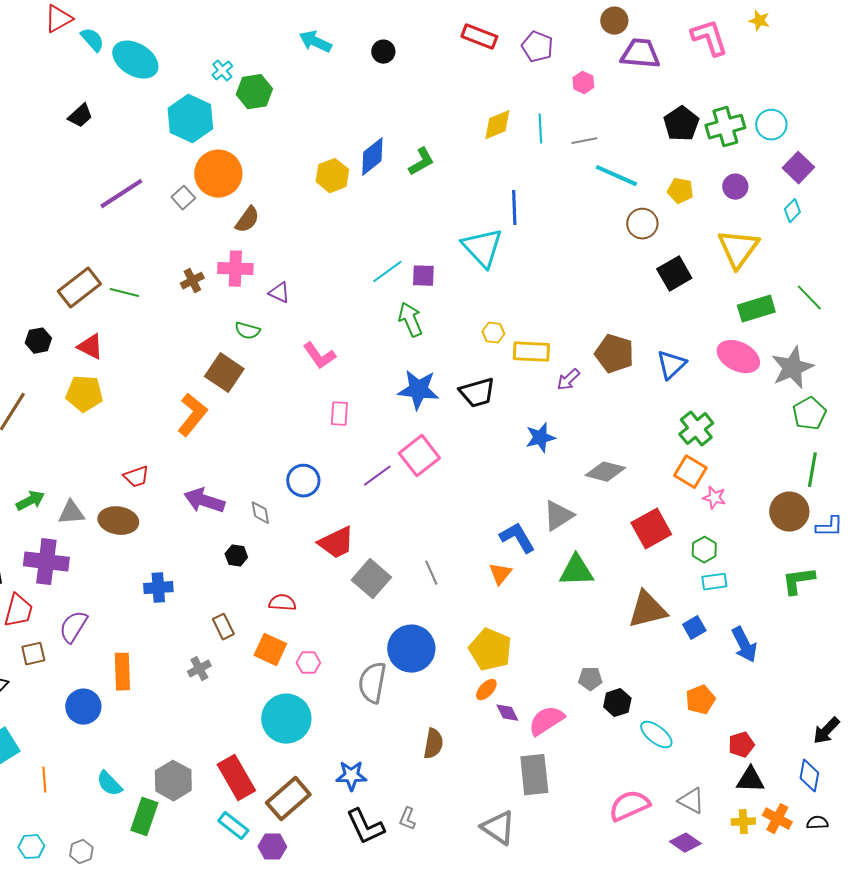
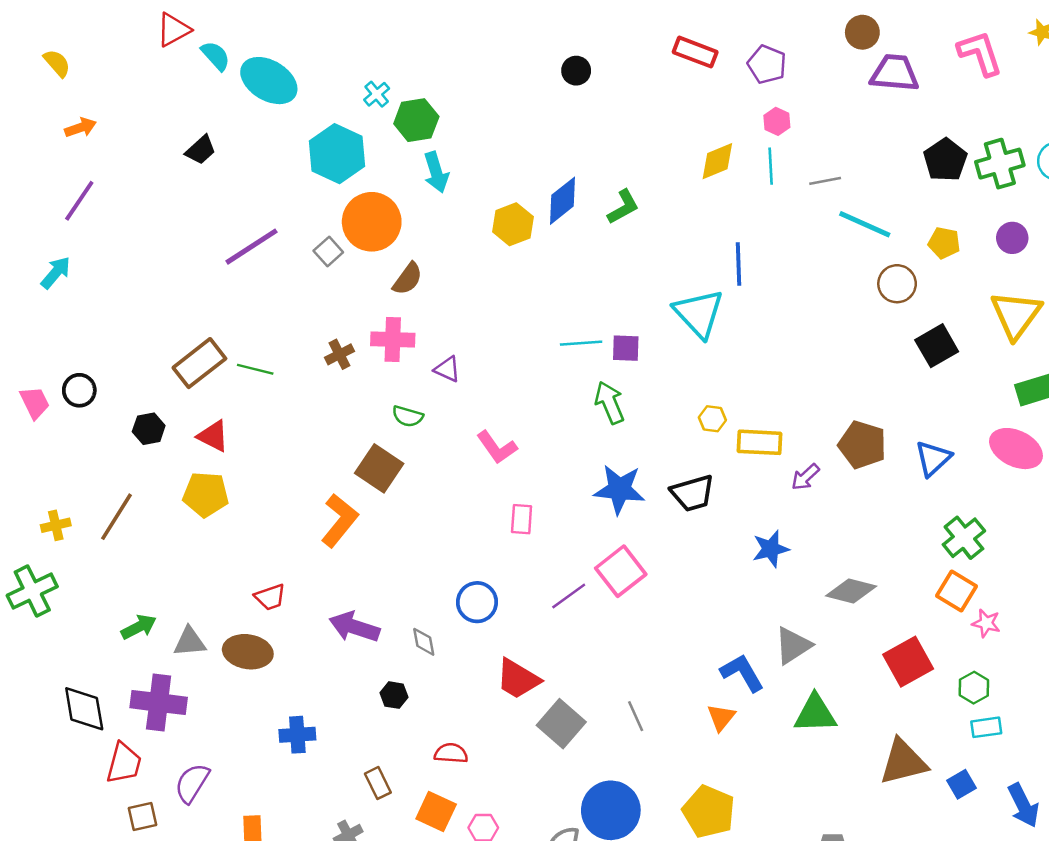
cyan arrow: (315, 42) -> (436, 172), moved, turned -132
pink hexagon: (583, 83) -> (777, 121), moved
cyan line: (387, 272) -> (581, 343), turned 32
red trapezoid: (336, 543) -> (518, 679), turned 57

